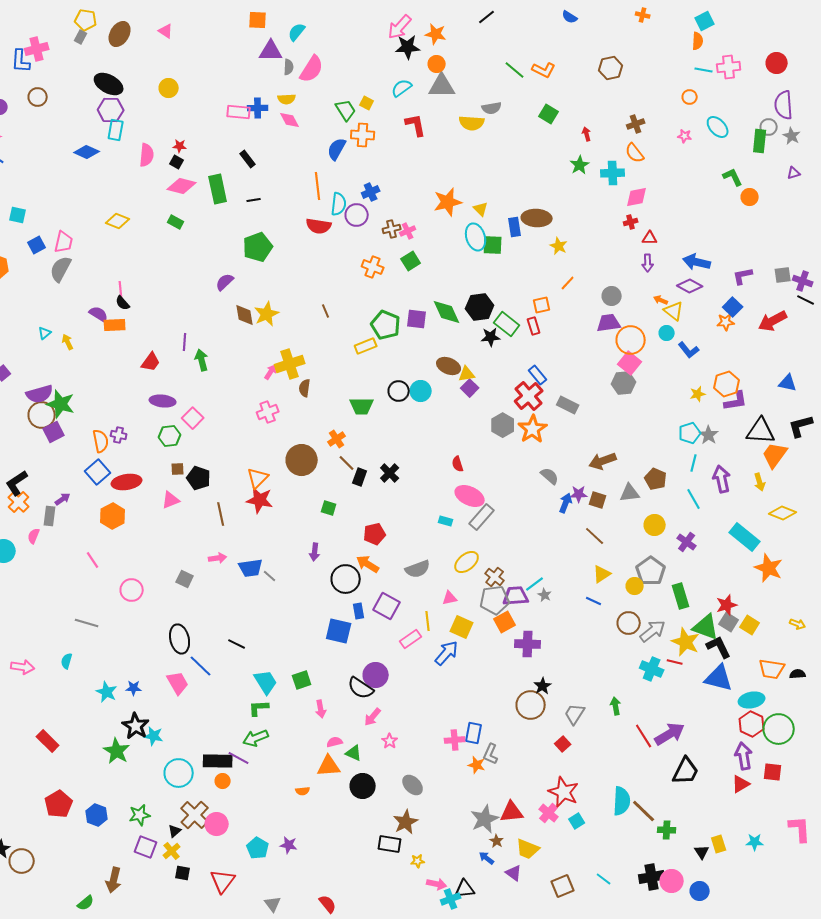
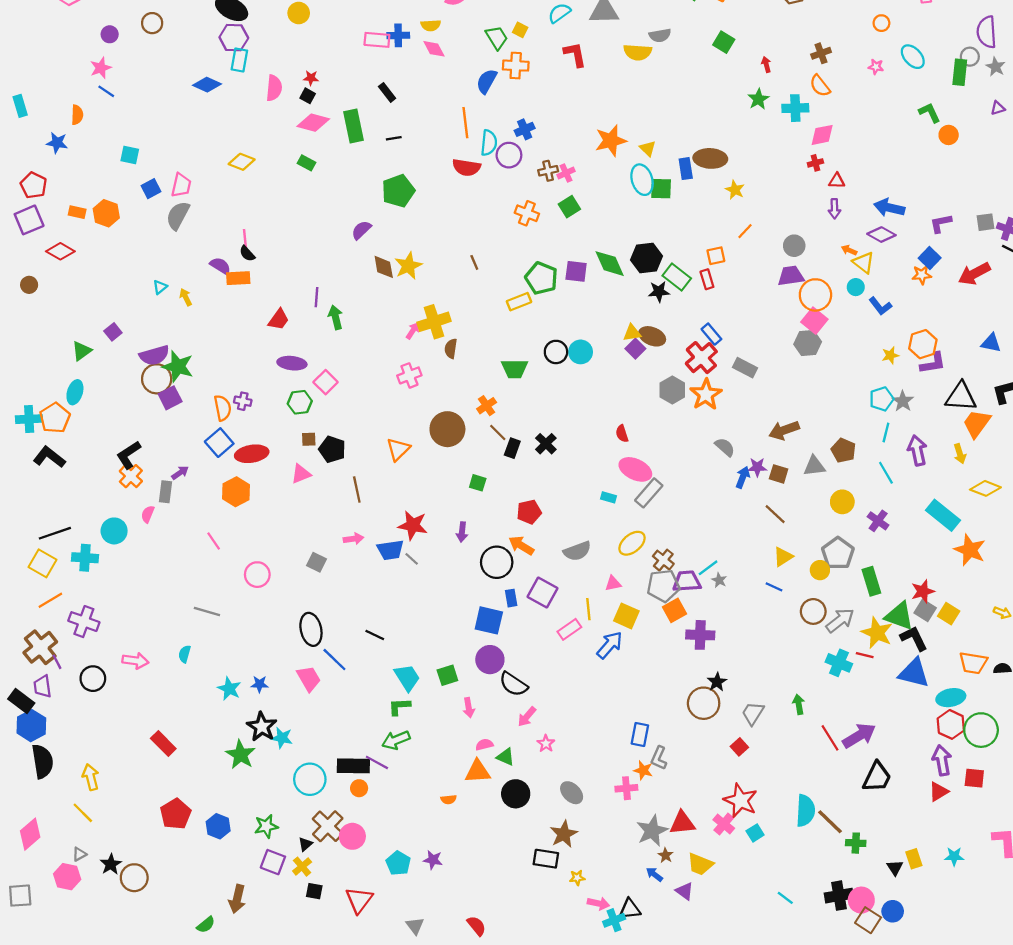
brown ellipse: (449, 366) -> (652, 336), moved
red star: (260, 500) -> (413, 525), moved
purple circle: (376, 675) -> (490, 660), moved
pink cross: (455, 740) -> (626, 788), moved
brown square: (563, 886) -> (868, 920), moved, turned -35

